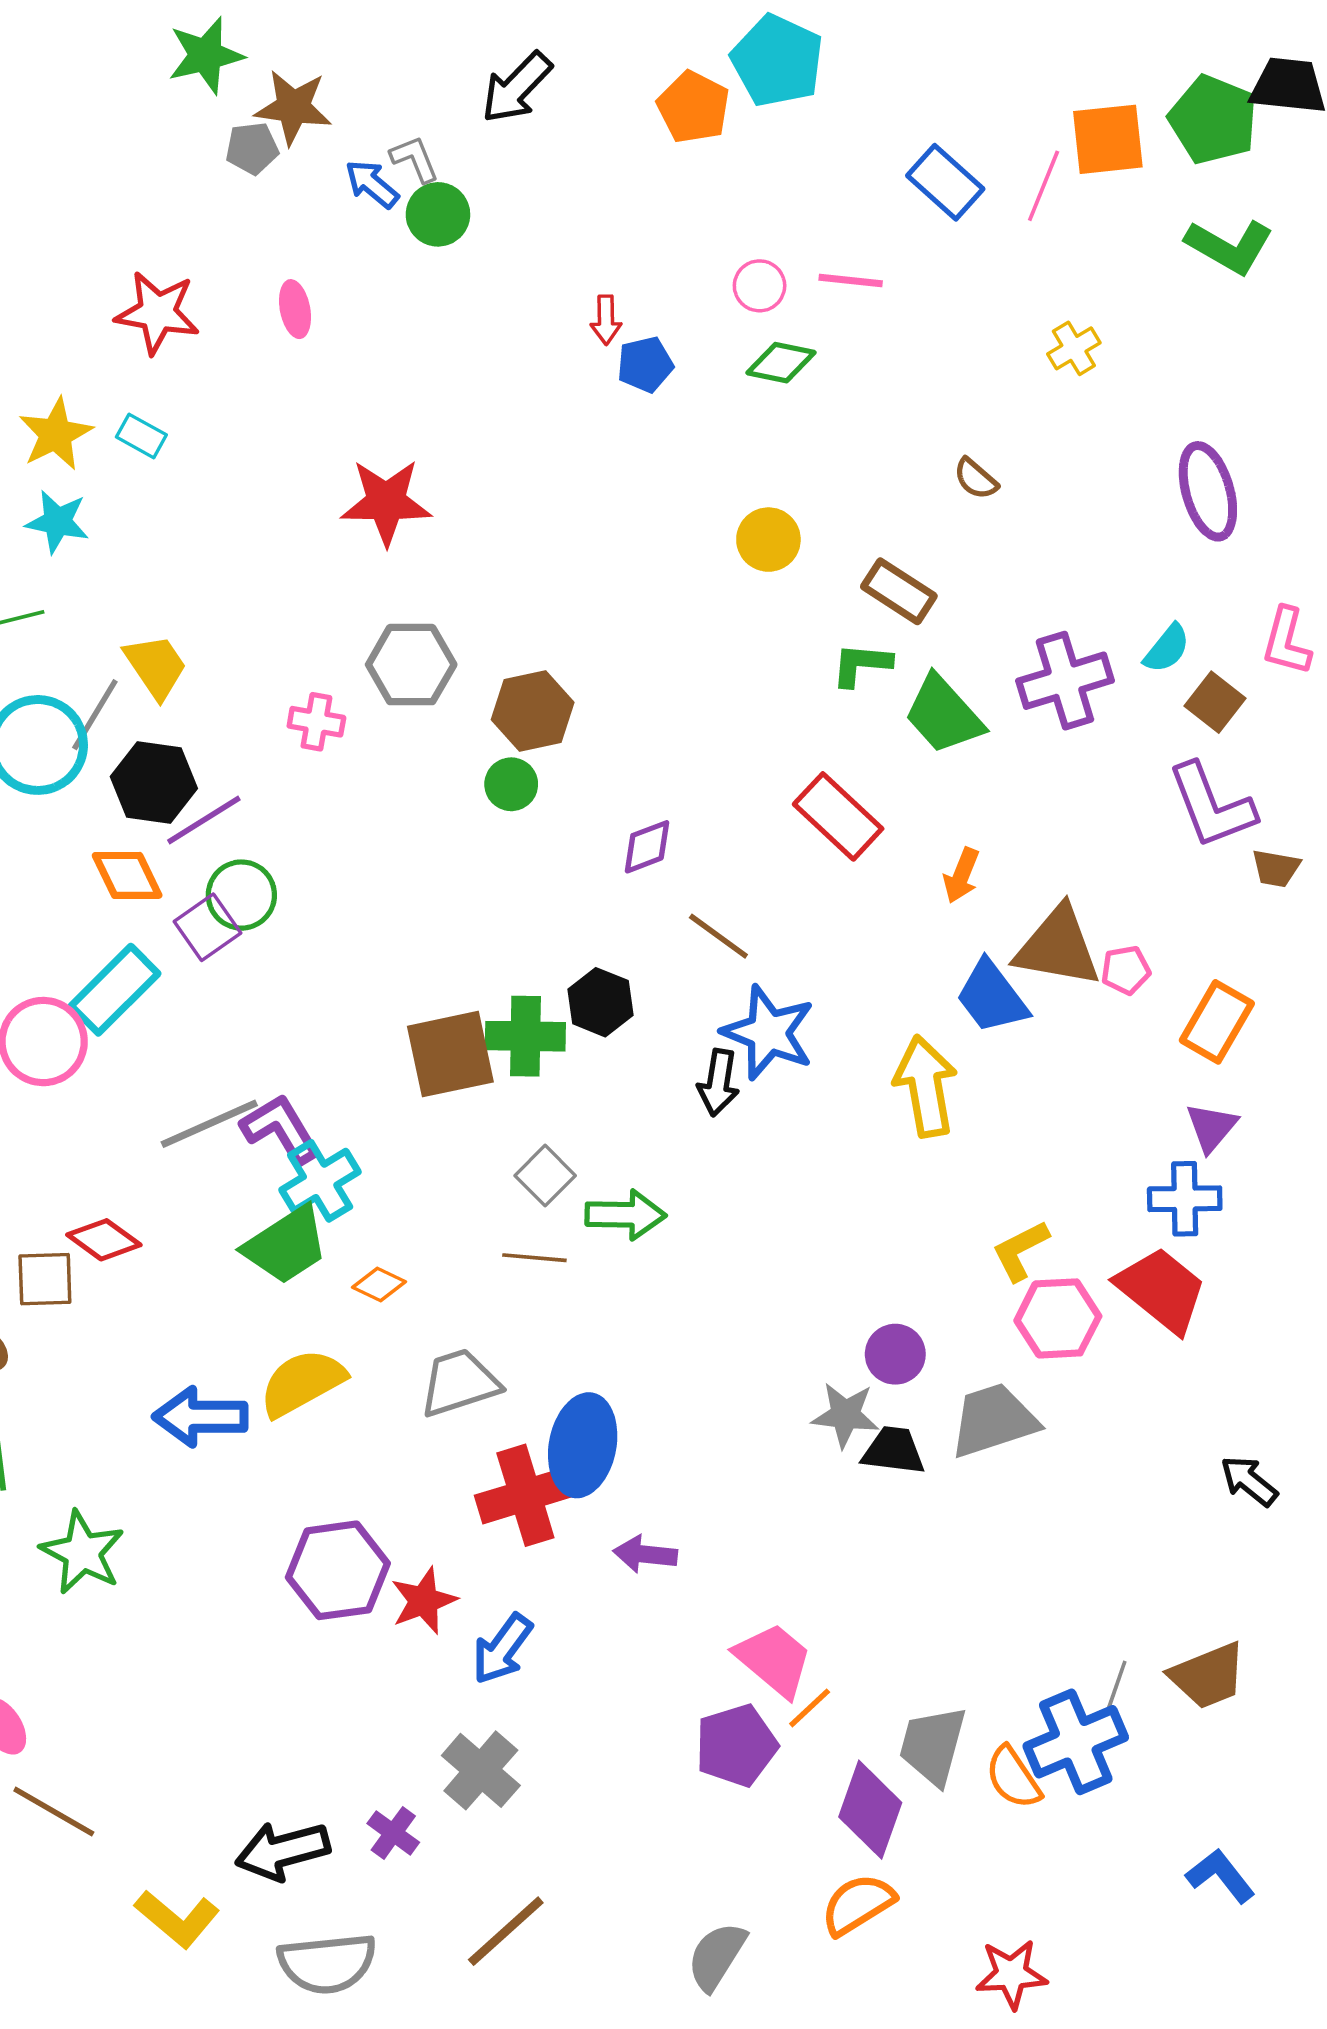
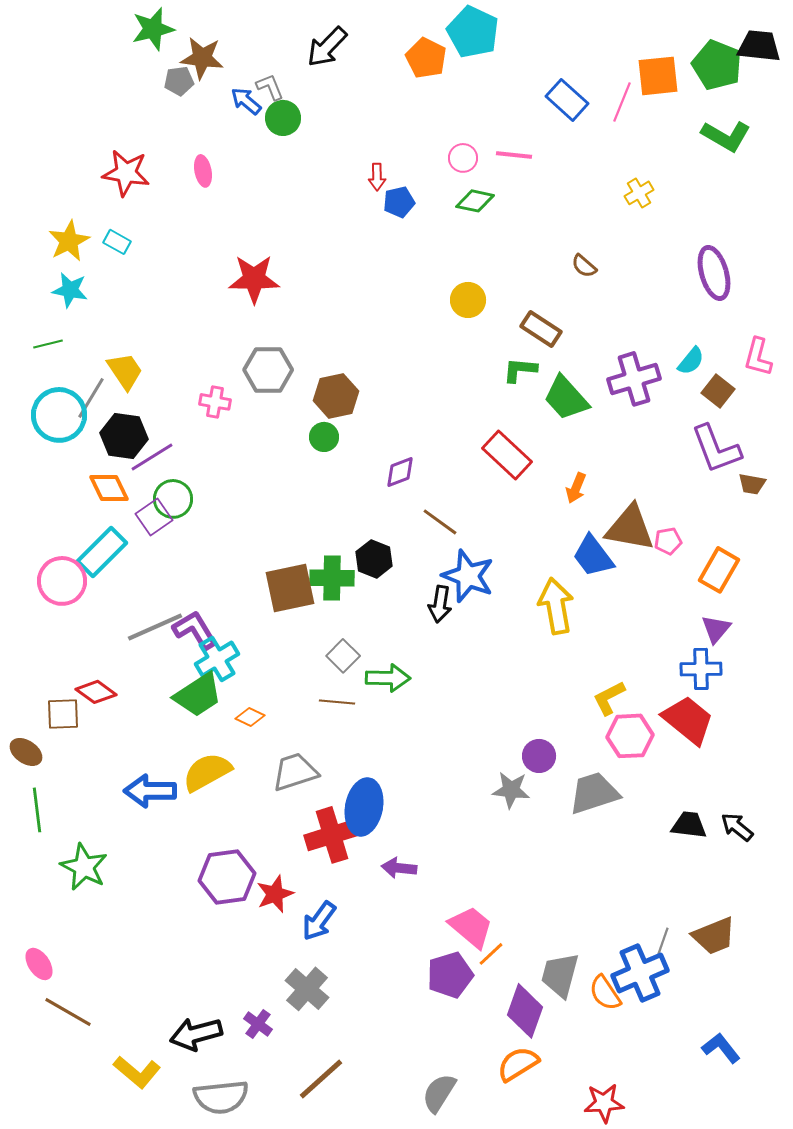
black trapezoid: (893, 1451) -> (689, 825), moved

